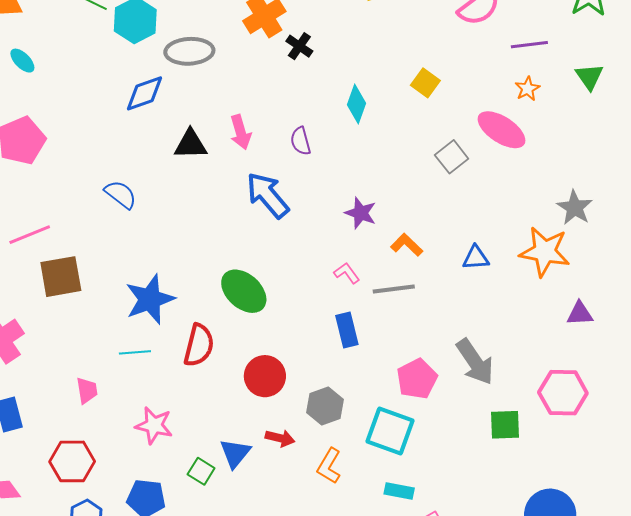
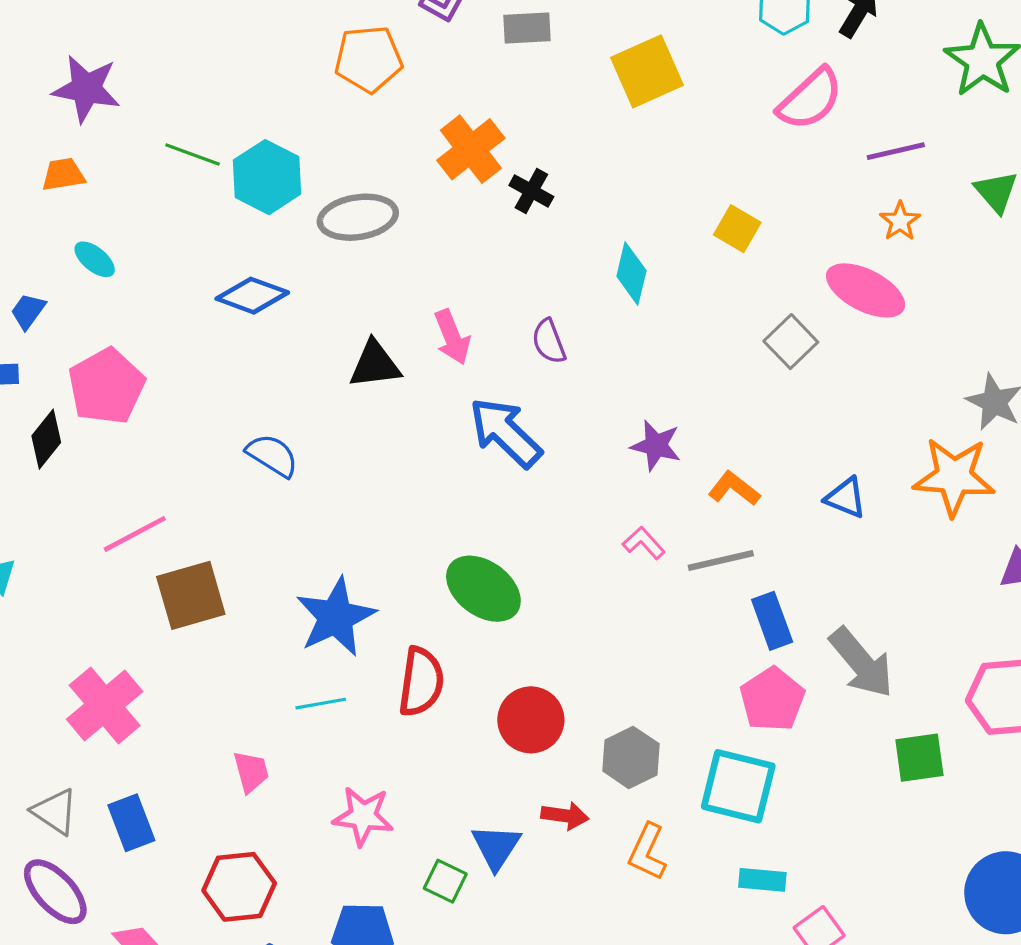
blue diamond: (144, 93) -> (252, 296), moved, turned 45
blue triangle: (476, 258) -> (846, 498), turned 32
blue rectangle: (347, 330) -> (772, 621), moved

